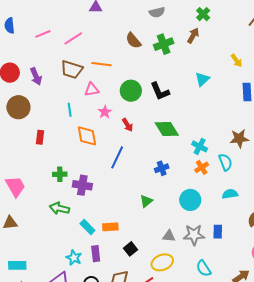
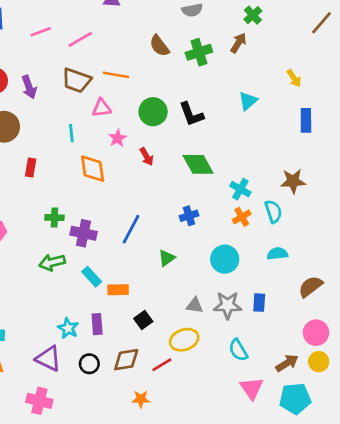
blue line: (117, 157) -> (131, 229), moved
green arrow: (59, 208) -> (52, 262), turned -30
cyan rectangle: (87, 227) -> (92, 277), moved

